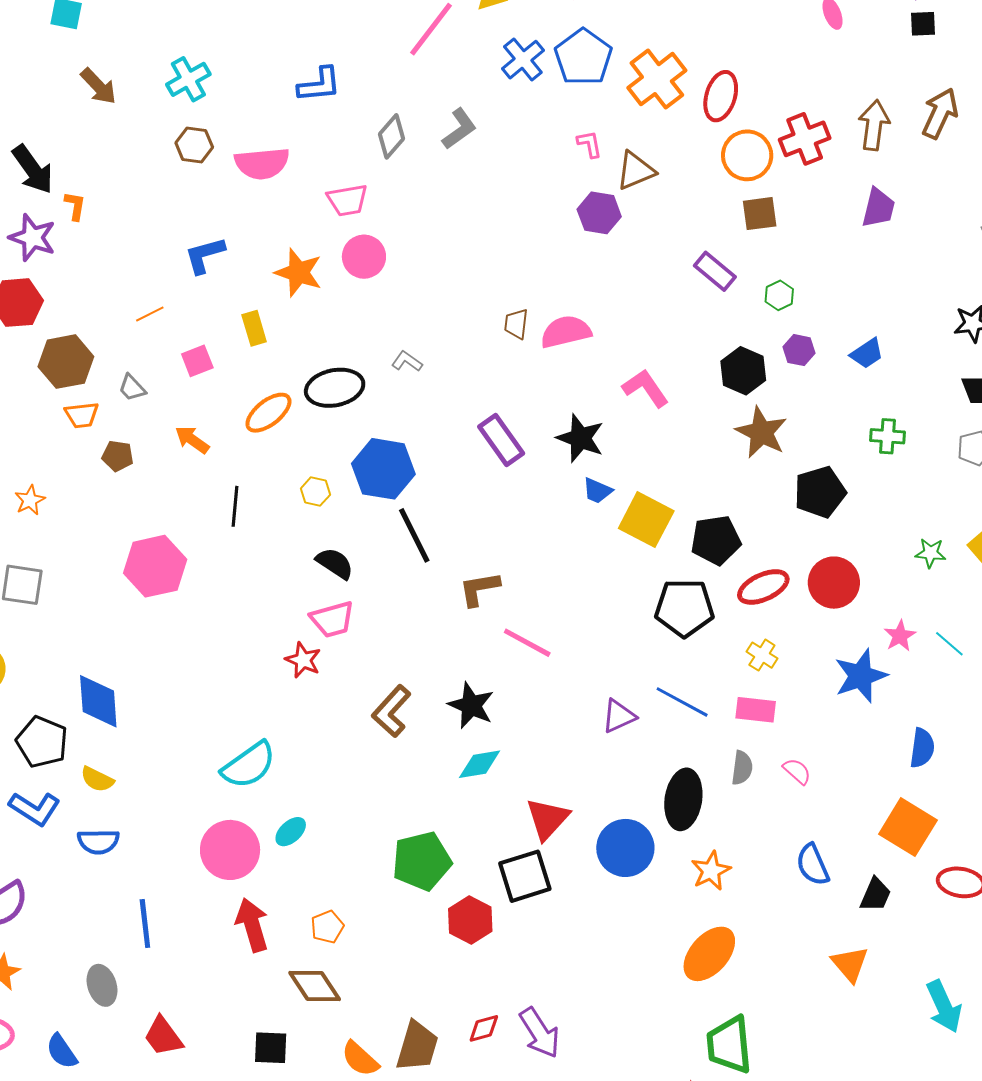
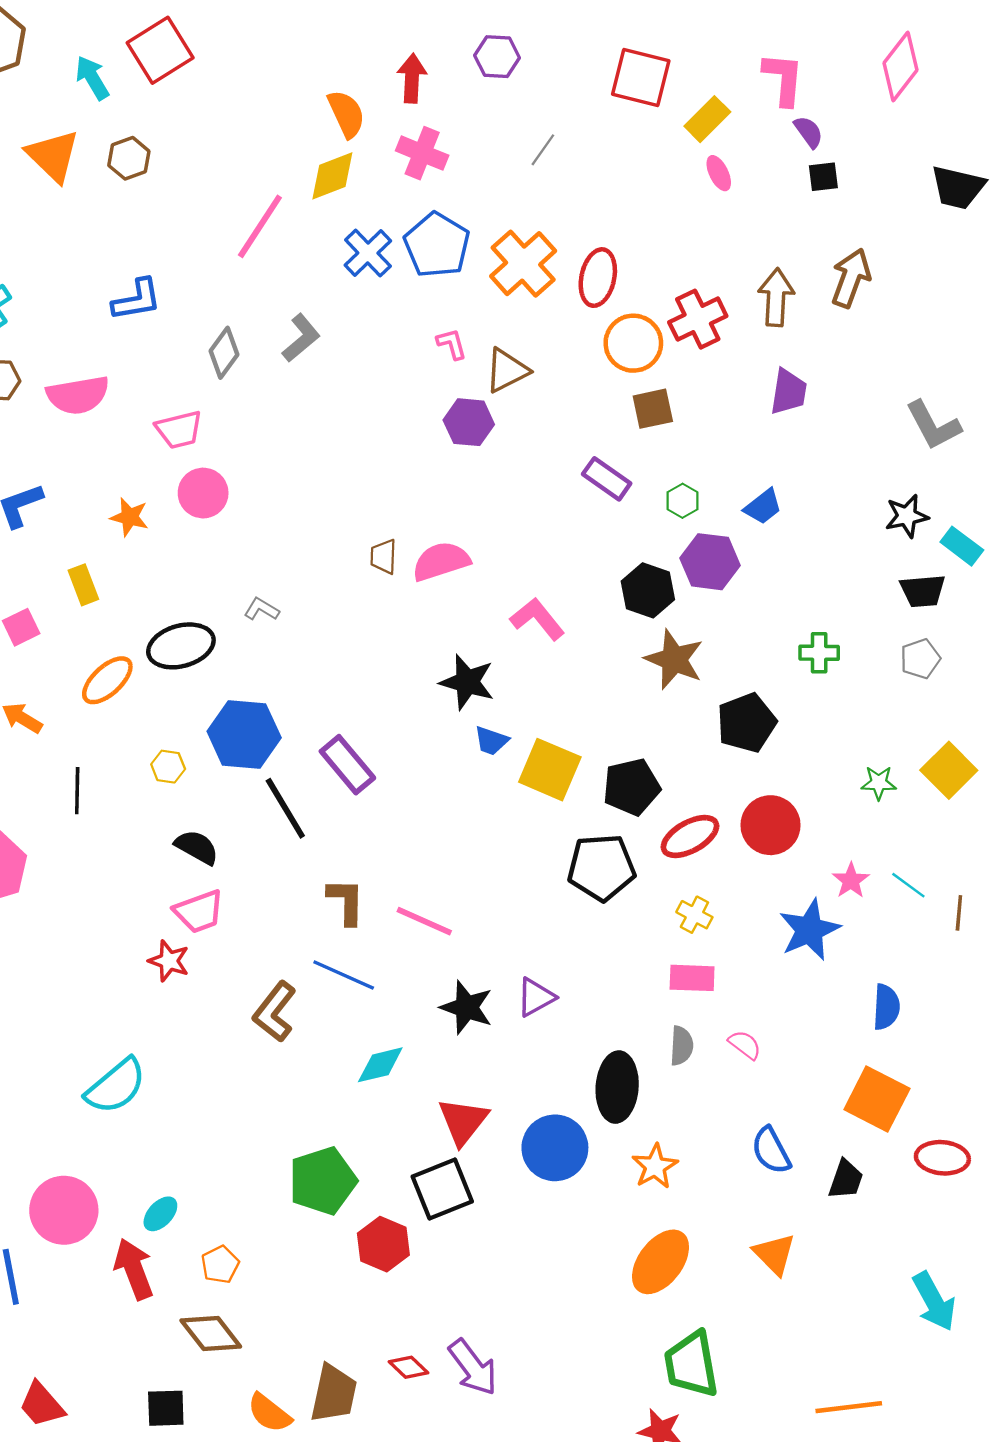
orange star: (299, 273) -> (129, 517), size x0.7
purple hexagon: (799, 350) -> (710, 562), size x1.6
blue trapezoid: (867, 353) -> (763, 507), moved
purple rectangle: (501, 440) -> (347, 765), moved
brown L-shape: (479, 589) -> (346, 901), moved, turned 105
blue line: (682, 702) -> (344, 975), moved
black star: (471, 705) -> (467, 1007), moved
cyan ellipse: (291, 832) -> (160, 1214), moved
pink circle: (230, 850) -> (64, 1210), moved
orange triangle: (850, 964) -> (774, 1254), moved
red diamond: (484, 1028) -> (409, 1367), turned 64

